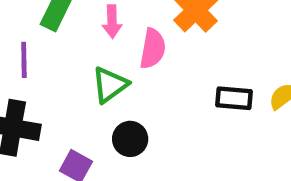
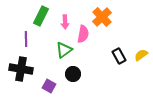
black rectangle: (234, 98) -> (119, 56), turned 56

